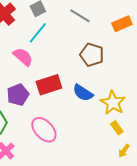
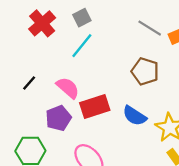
gray line: (80, 16) -> (150, 28), moved
pink semicircle: (23, 57) -> (68, 88), moved

